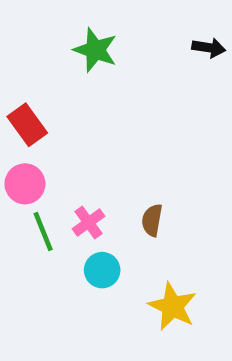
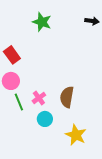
brown semicircle: (152, 220) -> (67, 97), size x1.5

